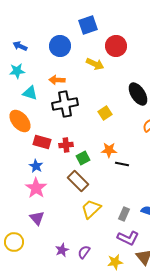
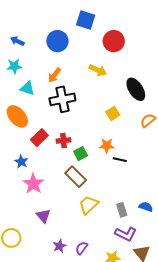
blue square: (88, 25) -> (86, 20), turned 36
yellow arrow: (95, 64) -> (98, 70), moved
orange arrow: (57, 80) -> (54, 75), turned -56
yellow square: (105, 113) -> (113, 113), moved
red rectangle: (42, 142) -> (39, 138), turned -60
blue star: (36, 166) -> (21, 162), moved
gray rectangle: (124, 214) -> (122, 210), turned -40
purple triangle: (37, 218) -> (43, 216), moved

